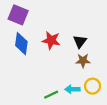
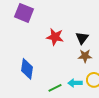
blue diamond: (21, 44) -> (27, 69), moved

